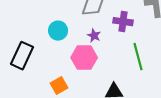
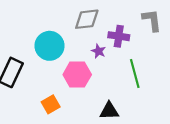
cyan circle: (58, 31) -> (50, 46), size x1.4
purple star: (94, 36) -> (99, 51), moved

